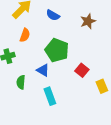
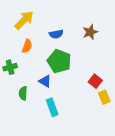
blue semicircle: (53, 15) -> (56, 34), moved, turned -40
red square: (82, 70) -> (95, 81), moved

